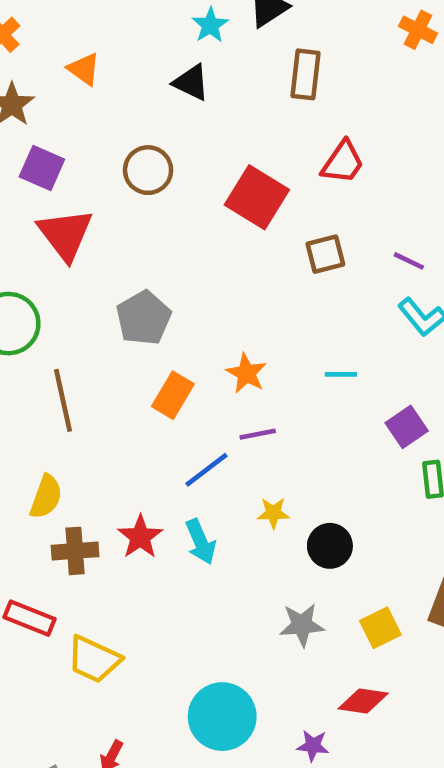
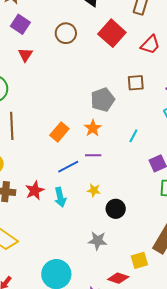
red square: (257, 197) -> (112, 33), moved
red triangle: (65, 234) -> (25, 55), size x0.6
gray pentagon: (144, 318) -> (103, 100), moved
cyan line: (341, 374) -> (133, 136), turned -72
yellow square: (380, 628) -> (139, 260), moved

